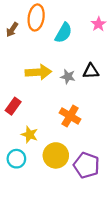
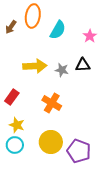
pink star: (99, 24) -> (90, 36), moved
orange cross: (70, 116) -> (52, 103), moved
yellow star: (30, 135) -> (17, 125), moved

